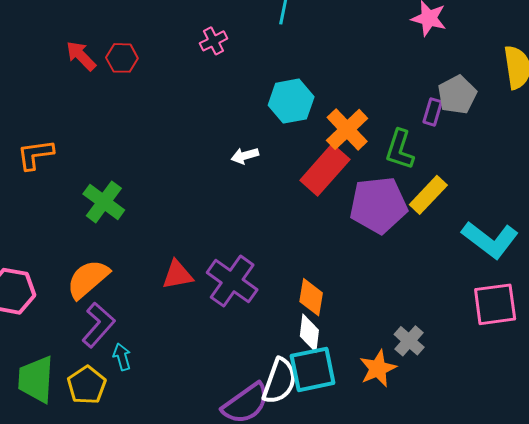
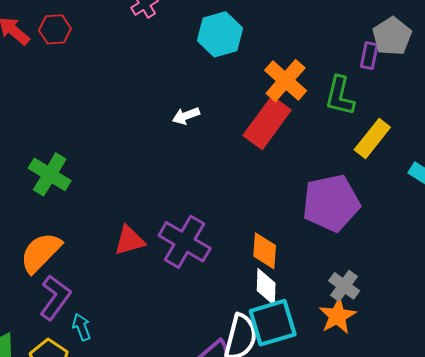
cyan hexagon: (291, 101) -> (220, 34), moved
purple pentagon: (378, 205) -> (331, 203), moved
gray cross: (409, 341) -> (344, 286), moved

